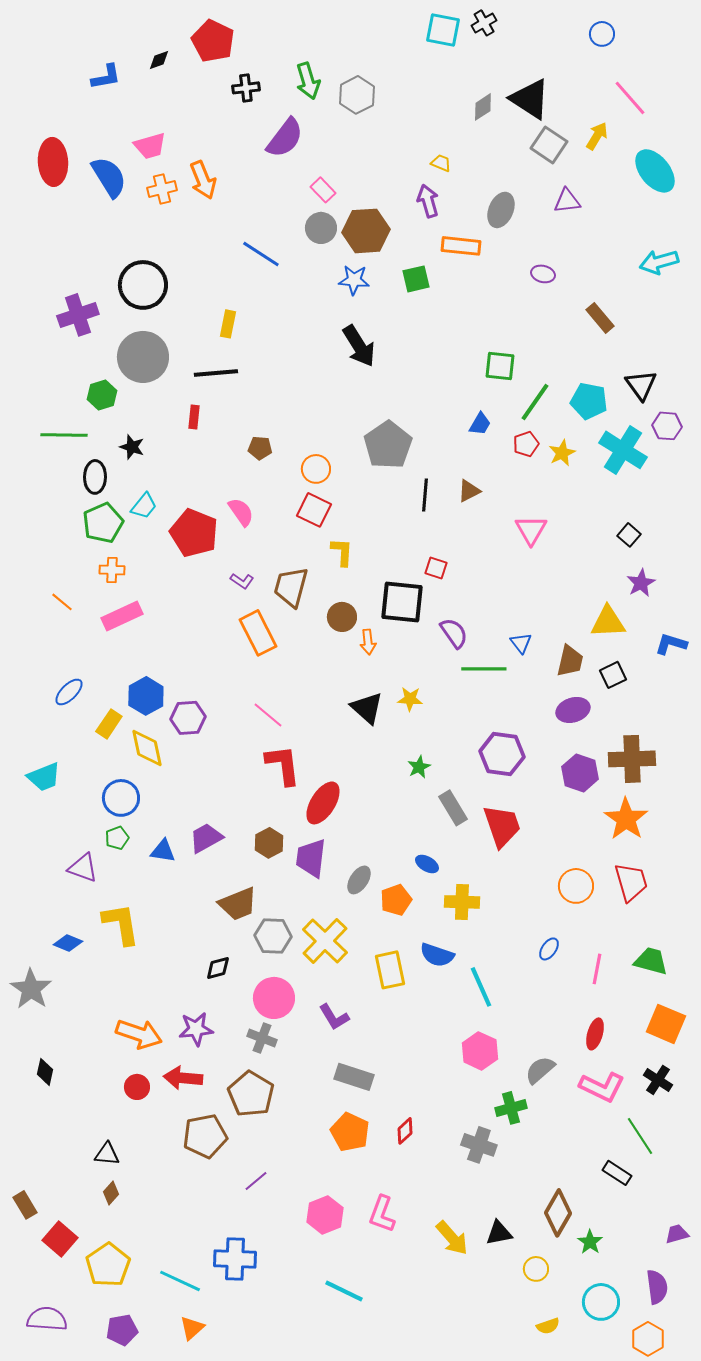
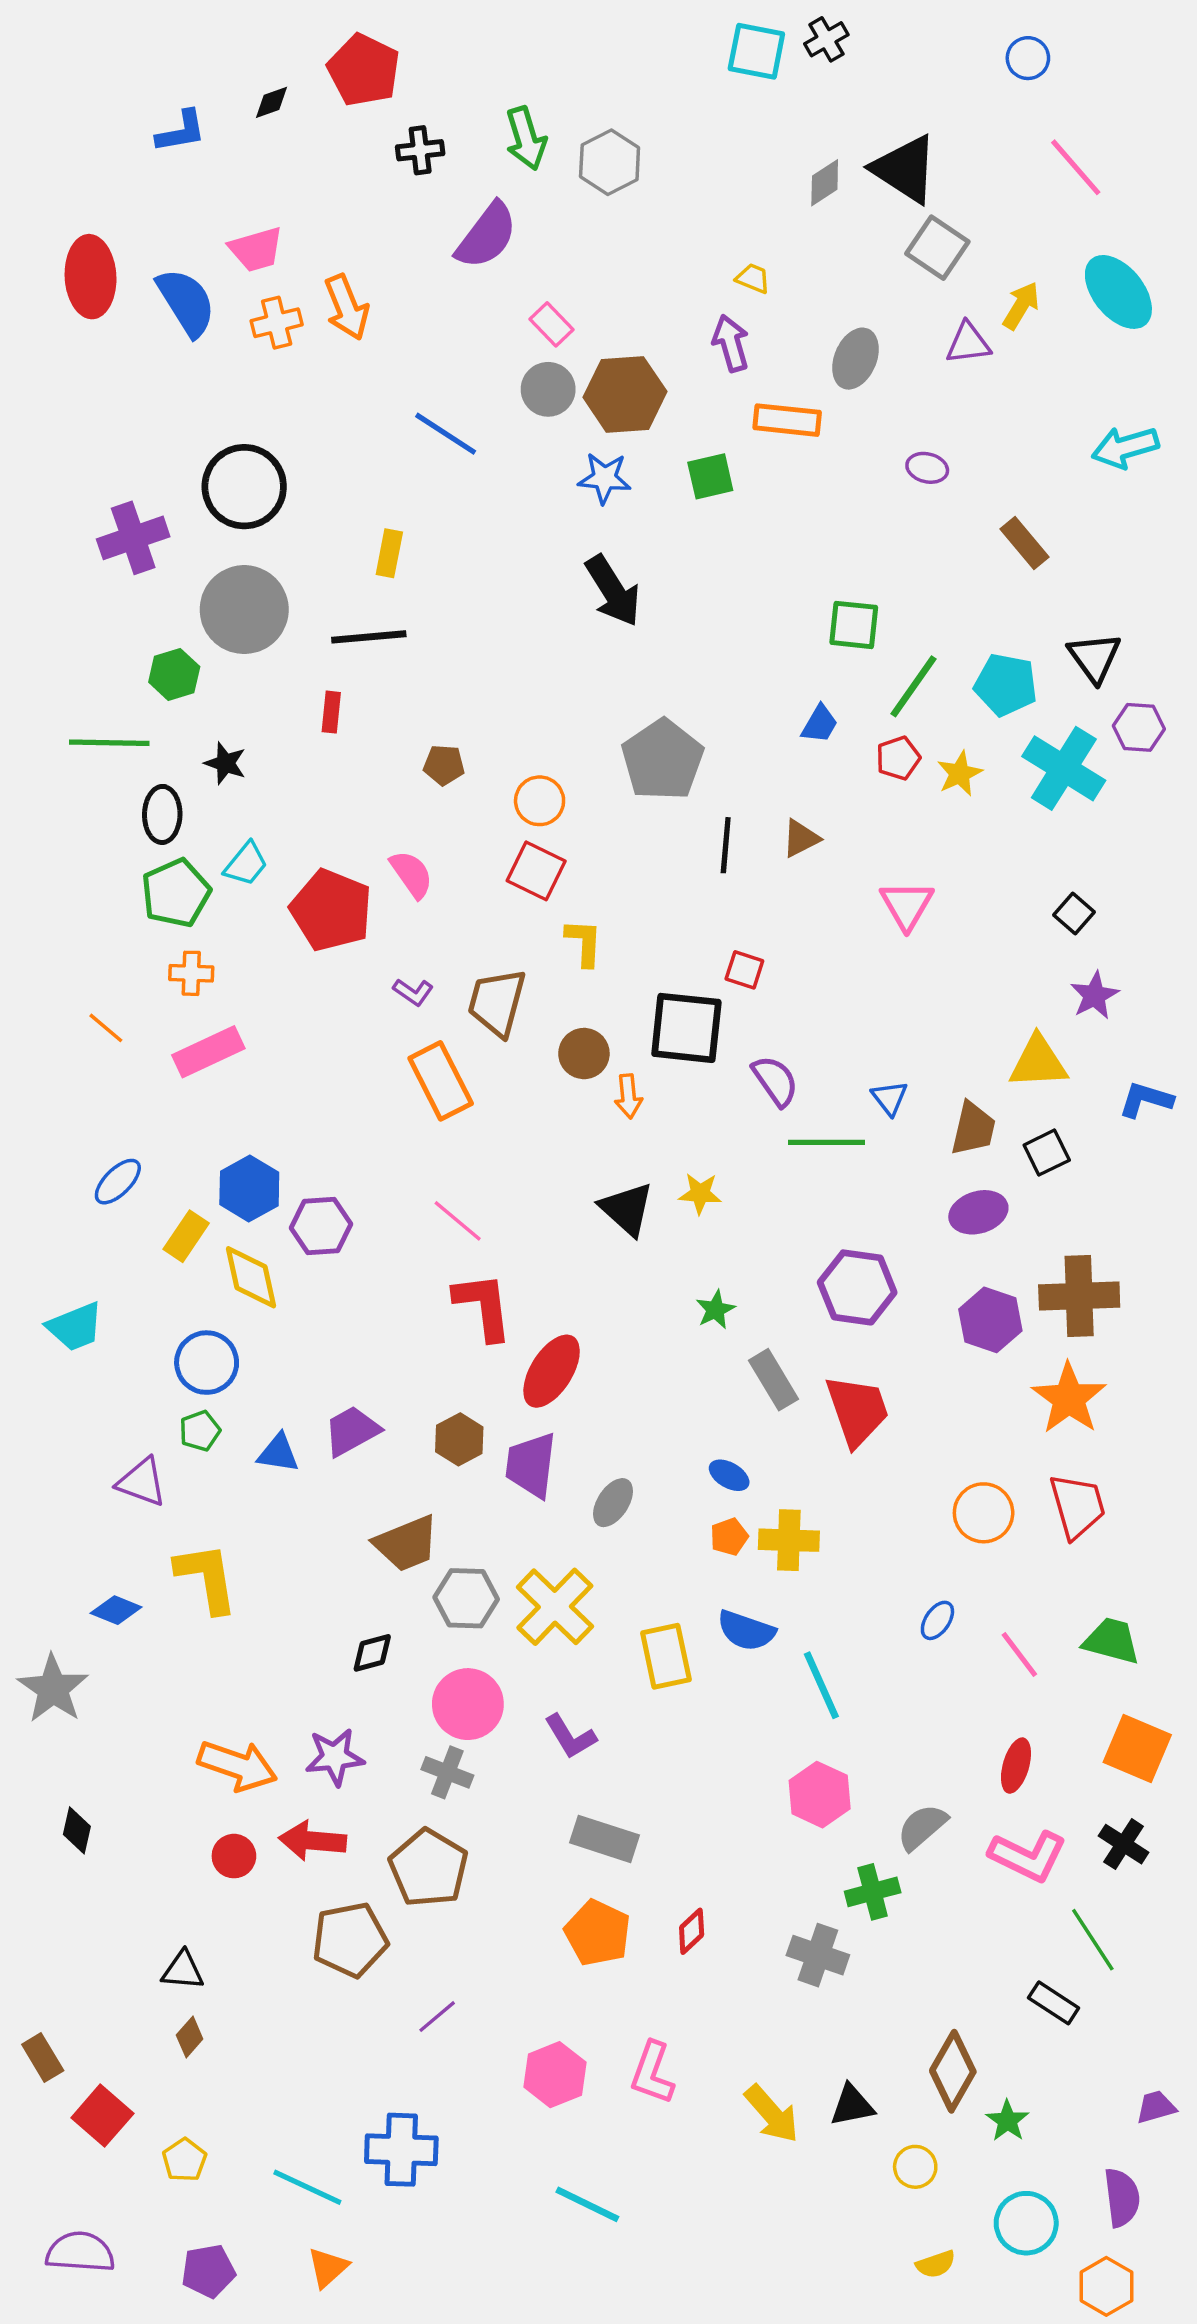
yellow arrow: (597, 136) -> (1021, 306), moved
orange pentagon: (396, 900) -> (729, 1537), moved, size x0.7
pink line: (597, 969) -> (1019, 1655), turned -48
yellow pentagon: (108, 1265) -> (184, 2160), size x0.6

